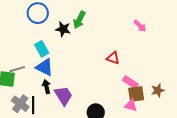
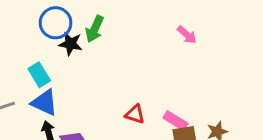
blue circle: (38, 13) -> (56, 23), moved
red triangle: (113, 58) -> (135, 114), moved

